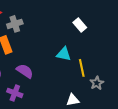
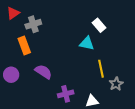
cyan triangle: (64, 54) -> (87, 43), moved
purple cross: (15, 93) -> (66, 94), moved, turned -35

